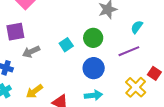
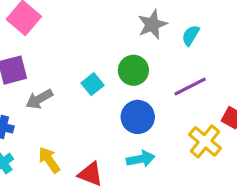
cyan semicircle: (137, 27) -> (191, 35), moved
yellow arrow: (34, 91) -> (49, 160), turned 96

